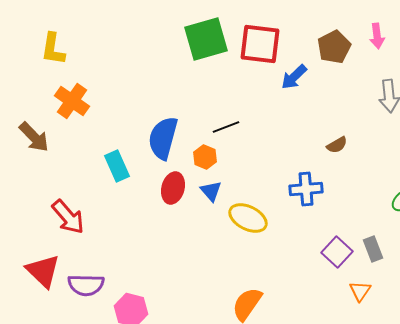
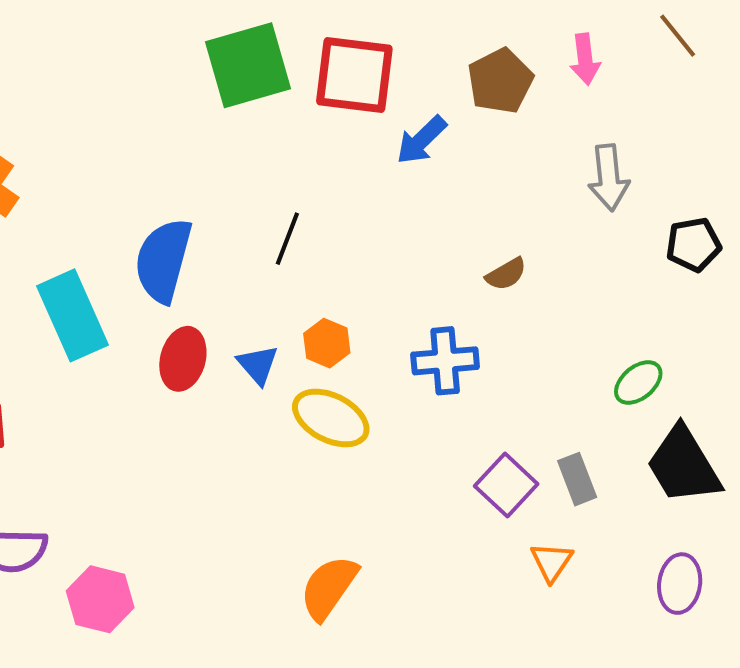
black line: (226, 127) -> (287, 239), turned -48
orange hexagon: (205, 157) -> (327, 343), moved
cyan rectangle: (117, 166) -> (73, 315), size x1.4

